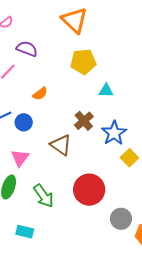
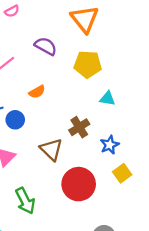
purple semicircle: (27, 49) -> (46, 46), moved
blue star: (114, 133) -> (110, 145), size x0.7
red circle: (89, 190) -> (79, 184), moved

